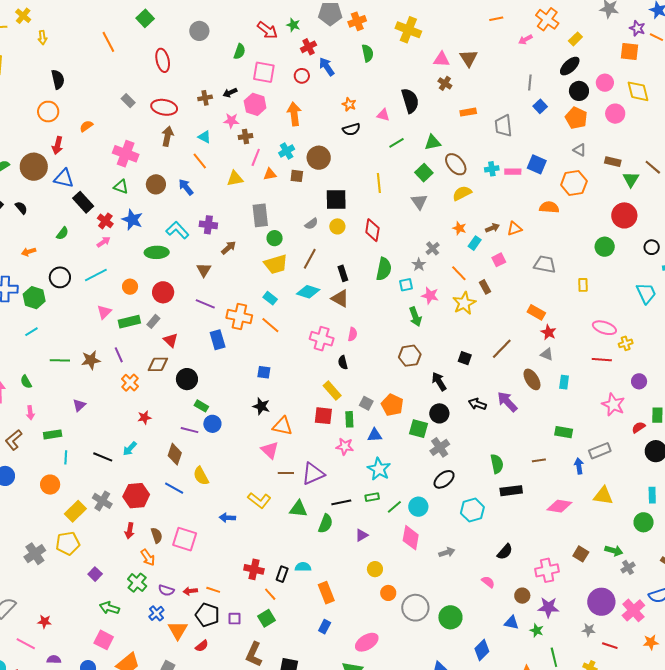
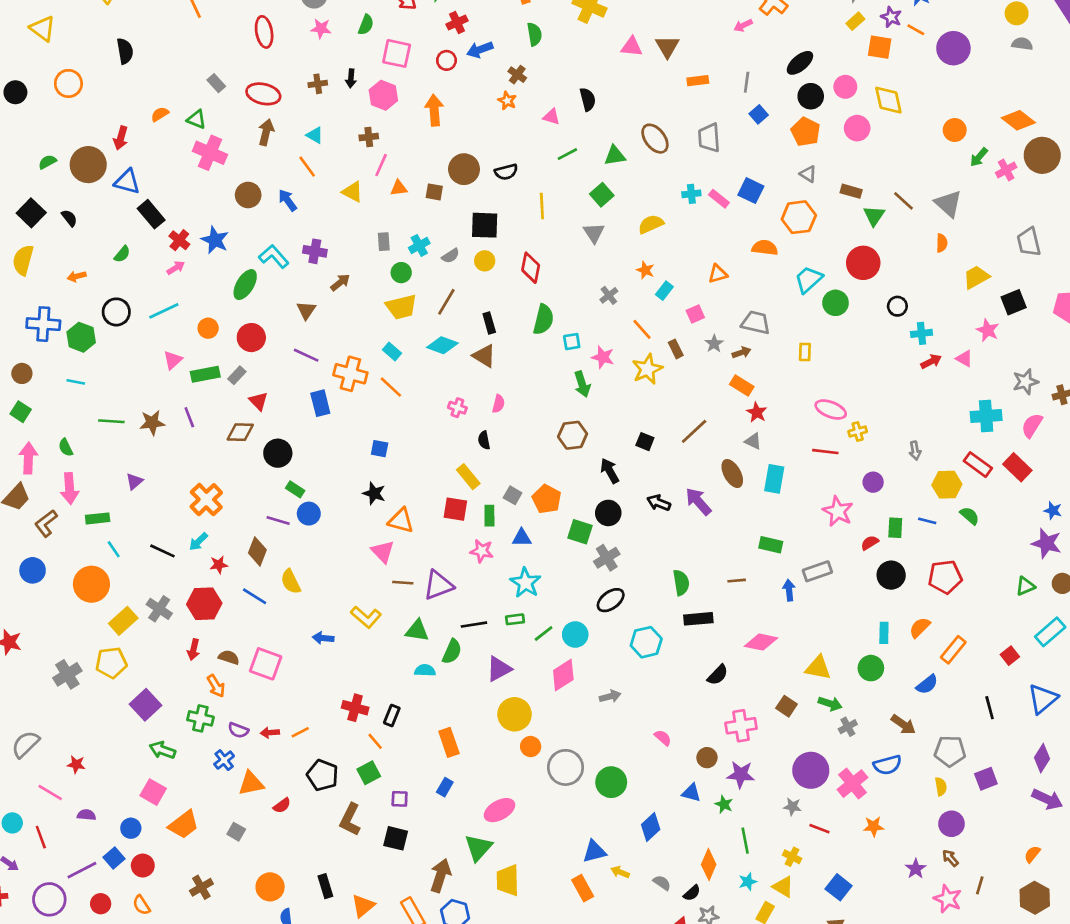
yellow rectangle: (575, 39) -> (855, 21), moved
blue arrow: (327, 67) -> (480, 50), turned -78
brown cross: (445, 83) -> (517, 75), moved
black arrow: (230, 93) -> (351, 78), turned -64
black semicircle: (410, 101) -> (588, 99), size x0.7
orange circle: (48, 112) -> (68, 83), moved
orange rectangle: (468, 112) -> (698, 81), moved
pink star: (231, 121) -> (321, 29), moved
black semicircle: (351, 129) -> (506, 172), moved
cyan cross: (287, 151) -> (419, 245), moved
brown ellipse: (456, 164) -> (655, 139), moved
pink rectangle: (513, 172) -> (719, 199), turned 35
yellow triangle: (235, 179) -> (352, 192), turned 36
green triangle: (121, 187) -> (197, 119), moved
gray rectangle: (260, 215) -> (384, 242), size x0.6
brown arrow: (492, 228) -> (742, 352), moved
green ellipse: (157, 252) -> (245, 285), turned -60
gray star: (419, 265) -> (714, 344), moved
cyan trapezoid: (646, 293) -> (809, 280), moved, turned -110
cyan line: (31, 332) -> (76, 382), turned 40
pink cross: (322, 339) -> (457, 408), size x0.6
cyan rectangle: (564, 382) -> (774, 479), size x1.5
orange cross: (130, 383) -> (206, 500), moved, size x1.4
pink arrow: (30, 413) -> (70, 488), size x1.6
red star: (144, 418) -> (219, 565), moved
cyan line: (66, 457) -> (114, 549), turned -40
orange circle: (50, 485) -> (91, 584), size x1.4
yellow triangle: (603, 496) -> (818, 668), moved
brown semicircle: (157, 535) -> (229, 657), turned -56
purple triangle: (362, 535) -> (499, 669), size x1.5
pink diamond: (411, 538) -> (563, 675), turned 45
black semicircle: (505, 552) -> (718, 675), moved
cyan semicircle: (303, 567) -> (425, 670), moved
yellow circle: (375, 569) -> (515, 714), size x1.6
purple square: (95, 574) -> (145, 705), size x1.6
green cross: (137, 583) -> (200, 718), turned -30
orange line: (213, 590) -> (300, 732), turned -48
black pentagon: (207, 615) -> (323, 775), moved
purple square: (234, 619) -> (400, 799), moved
orange triangle: (178, 630) -> (251, 783), turned 45

